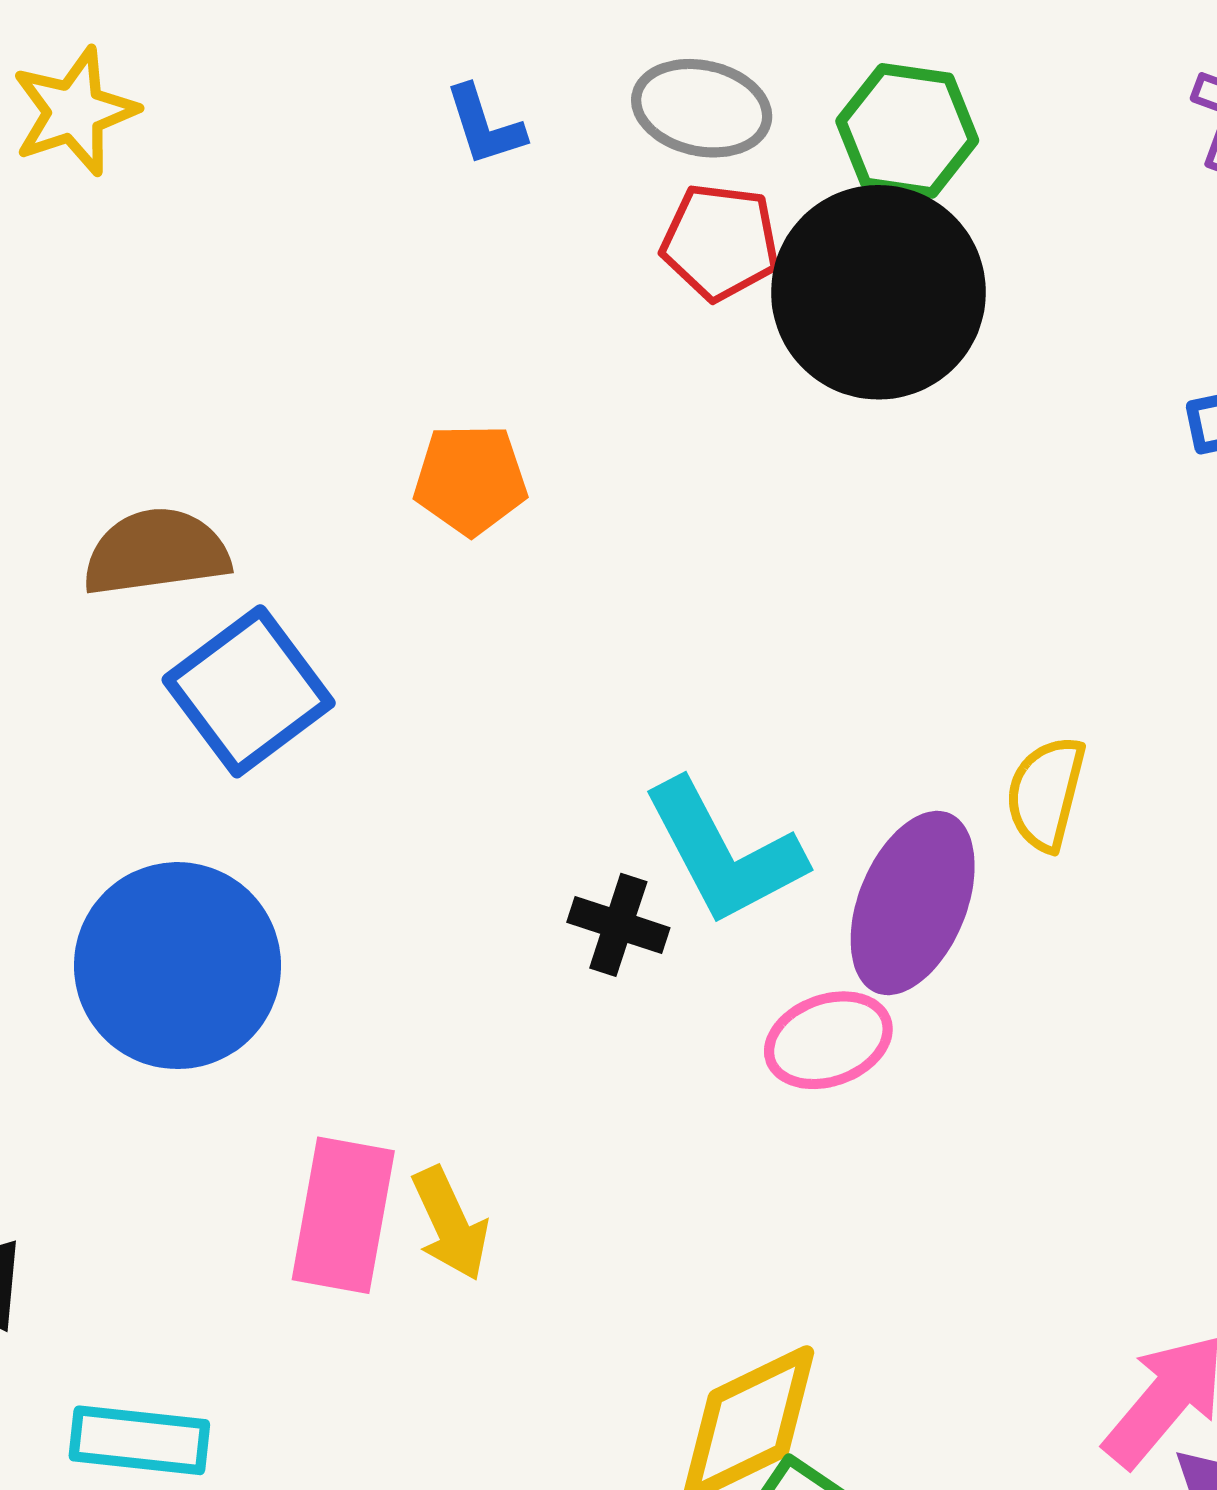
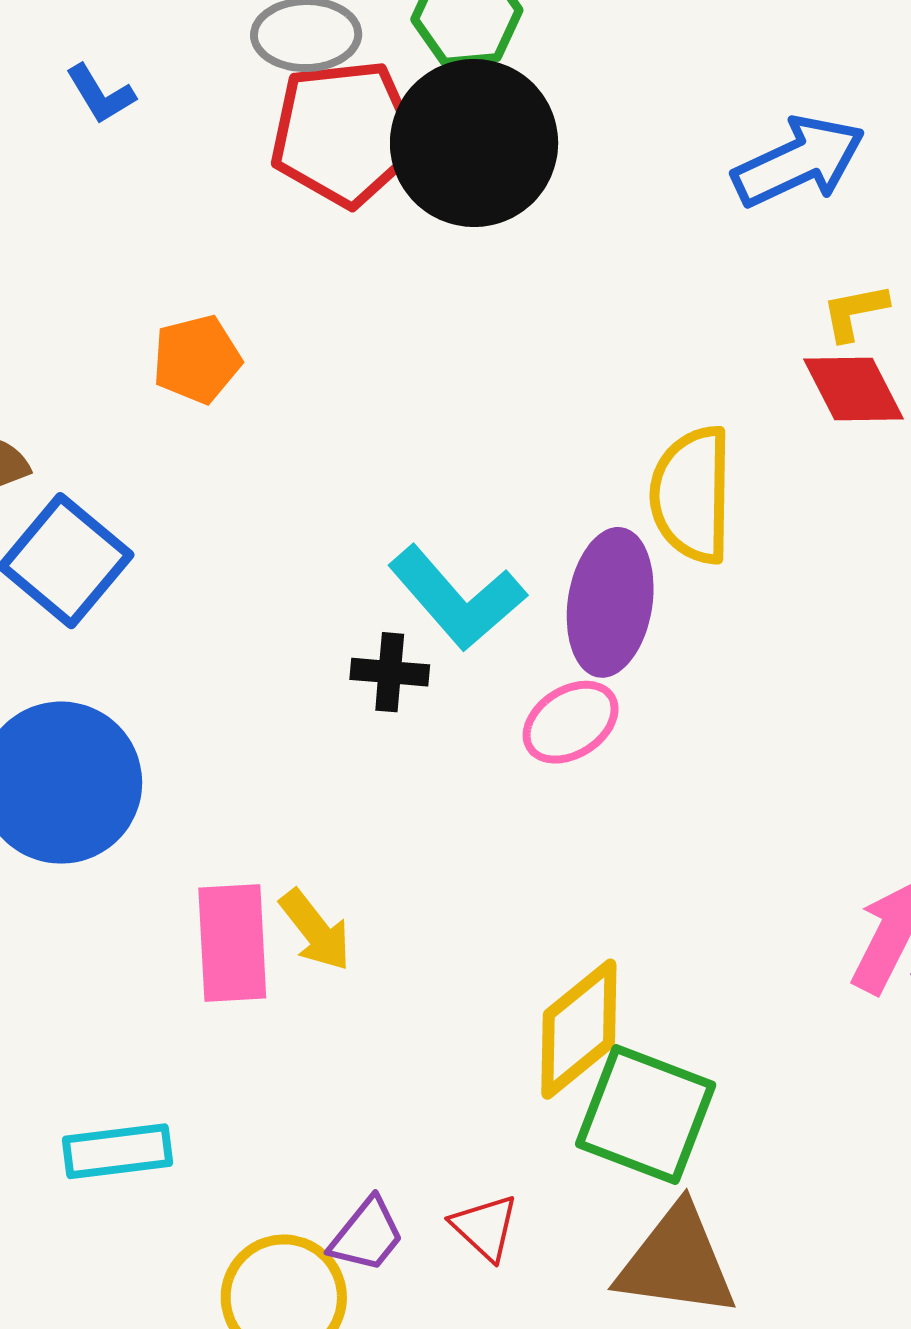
blue L-shape: (485, 126) -> (100, 94), moved
red pentagon: (720, 242) -> (344, 133), size x1.6
yellow semicircle: (1046, 793) -> (692, 495), size x1.5

